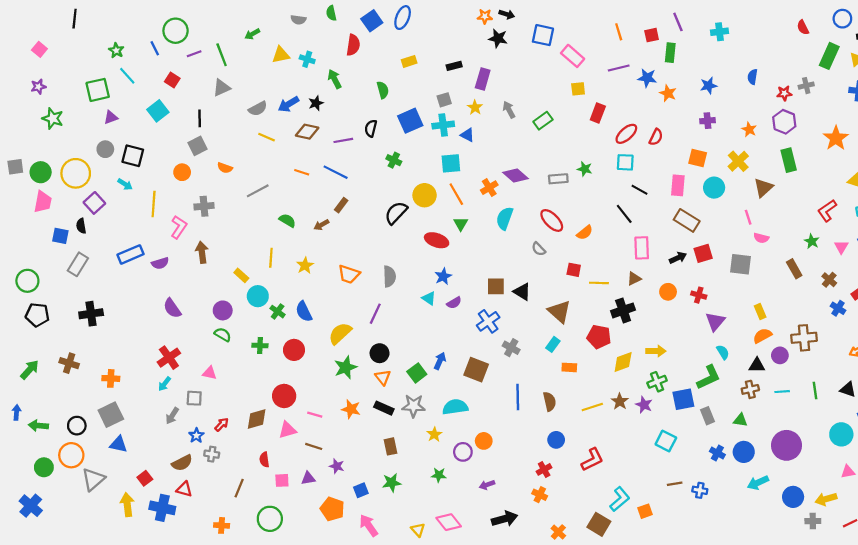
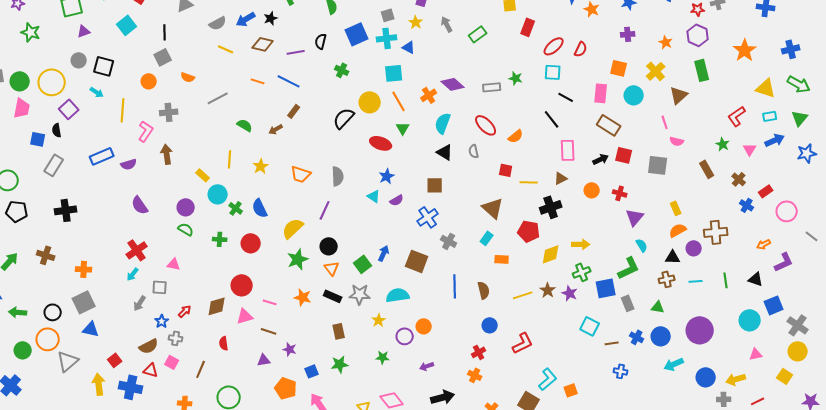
gray semicircle: (539, 249) -> (474, 151), turned 32
red square: (703, 253) -> (624, 155), turned 30
black triangle: (522, 292) -> (445, 152), moved
pink square: (282, 480) -> (172, 362), moved, turned 32
brown line: (675, 484) -> (612, 343), moved

